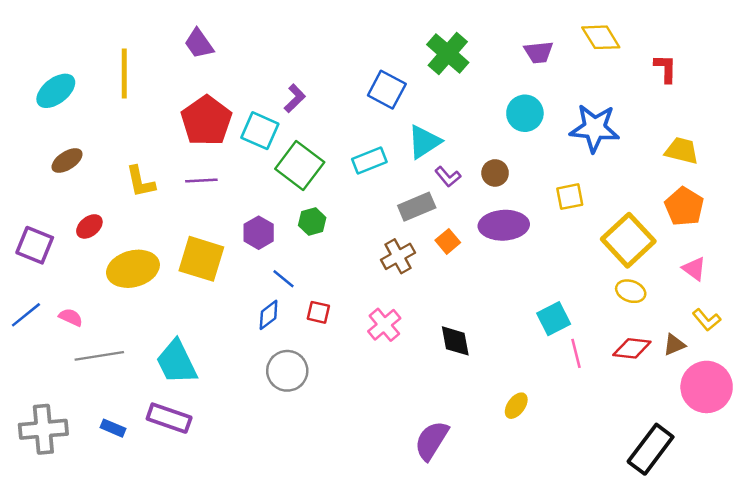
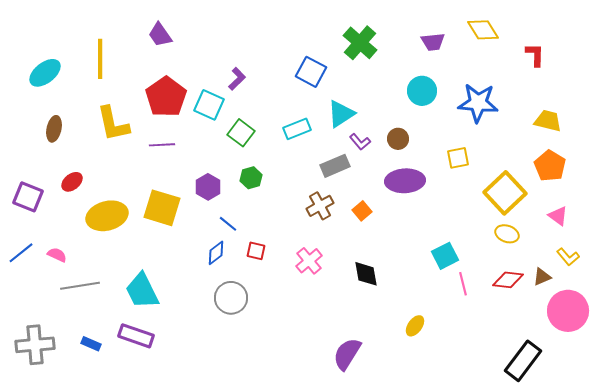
brown ellipse: (67, 161) -> (54, 129), turned -45
green square: (300, 165) -> (241, 133), size x0.7
yellow L-shape: (140, 182) -> (113, 124), moved, size x1.4
orange square: (448, 241) -> (362, 211), moved

